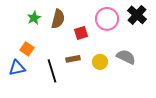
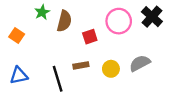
green star: (34, 18) -> (42, 12), moved
orange square: (27, 49) -> (17, 36), moved
gray semicircle: (126, 57) -> (140, 63), turned -54

